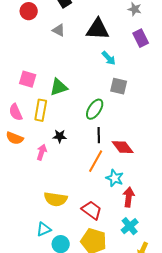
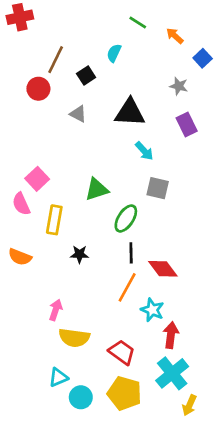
pink square: (28, 79) -> (37, 179), turned 30
green triangle: (59, 87) -> (97, 189), moved
pink semicircle: (16, 112) -> (21, 204), moved
pink arrow: (42, 152) -> (56, 310), moved
cyan cross: (130, 226) -> (172, 373), size x1.4

